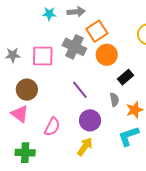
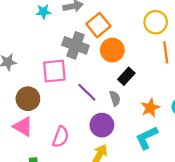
pink square: (43, 56) -> (54, 71), moved
black rectangle: (126, 77) -> (126, 76), moved
gray semicircle: (114, 100) -> (115, 98), moved

